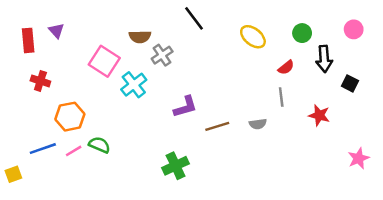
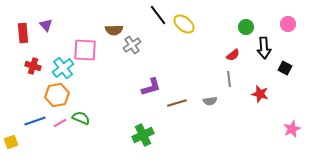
yellow ellipse: (253, 37) -> (184, 24), moved
pink square: (104, 61) -> (85, 50), turned -30
cyan cross: (134, 85) -> (63, 68), moved

